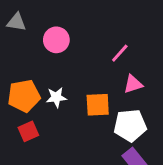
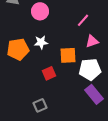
white star: (56, 97) -> (41, 42), moved
red square: (28, 131) -> (49, 73), moved

